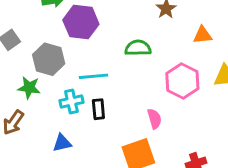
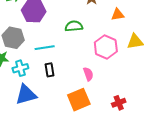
cyan cross: (71, 102) -> (20, 68), moved
blue triangle: (62, 143) -> (26, 95), size x1.6

